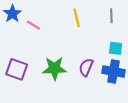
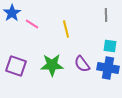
yellow line: (77, 18) -> (66, 29), moved
purple semicircle: (86, 67) -> (82, 64), turned -60

